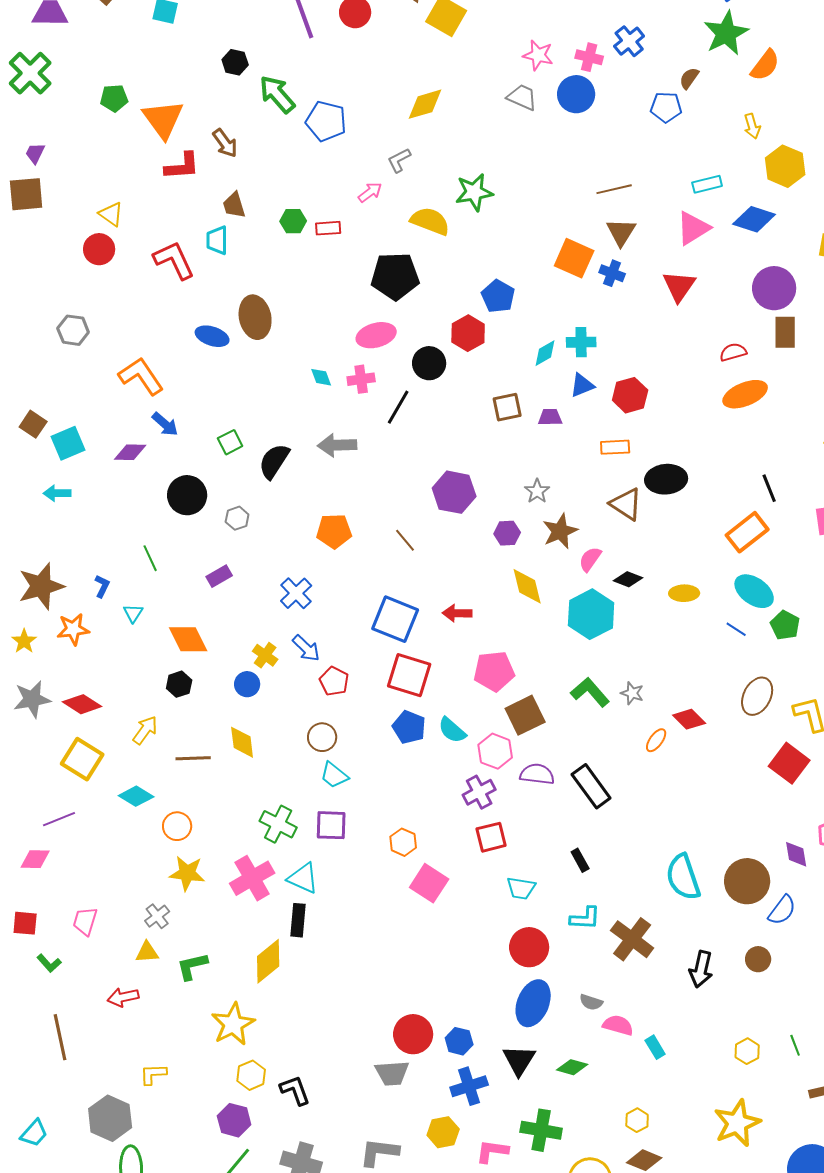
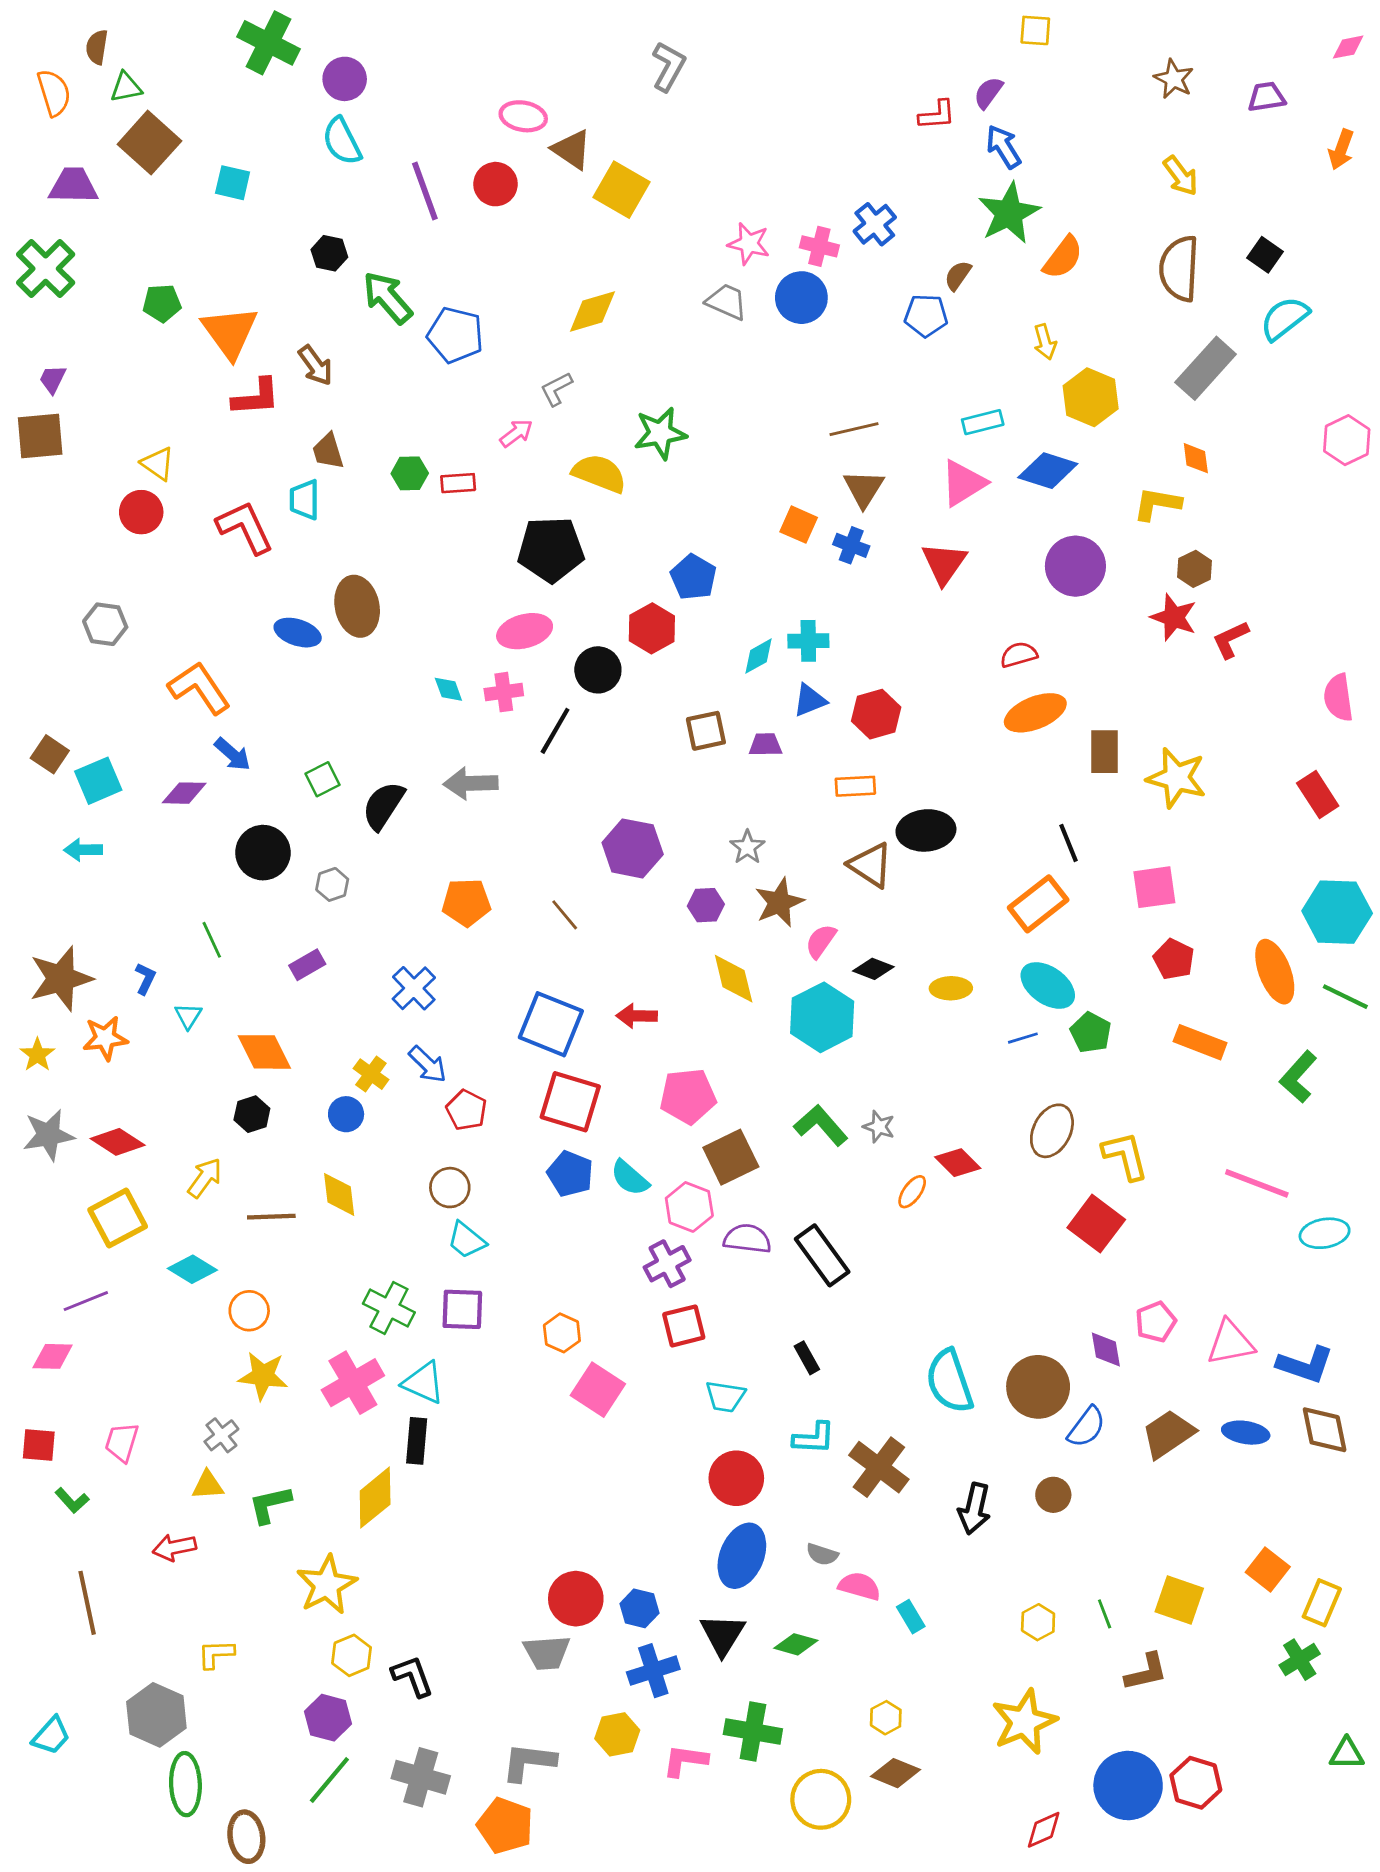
orange square: (574, 258) -> (799, 525), size x0.7
brown rectangle: (785, 332) -> (1105, 752), moved
blue line: (736, 629) -> (1023, 1038), turned -50
yellow square: (82, 759) -> (118, 1218), turned 30

